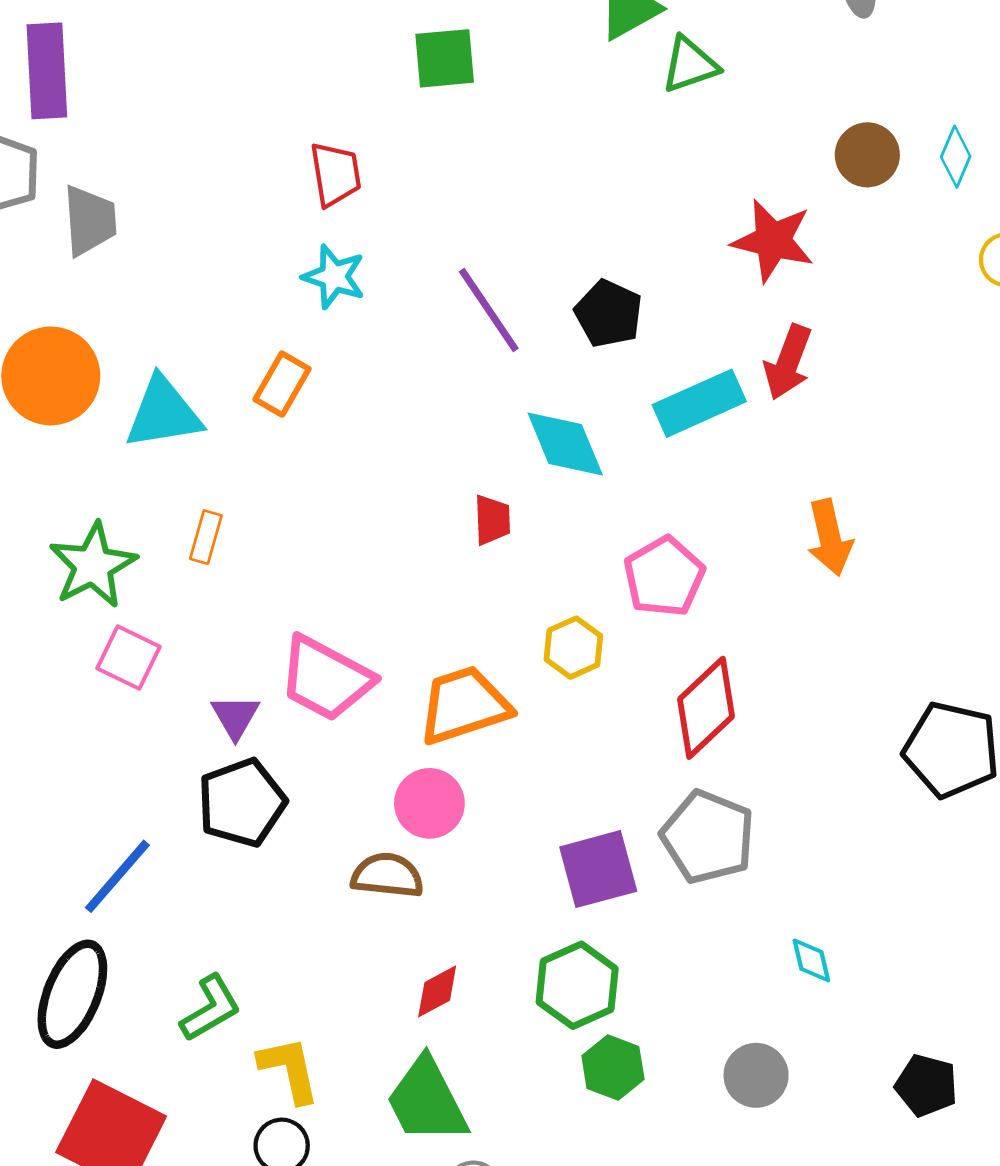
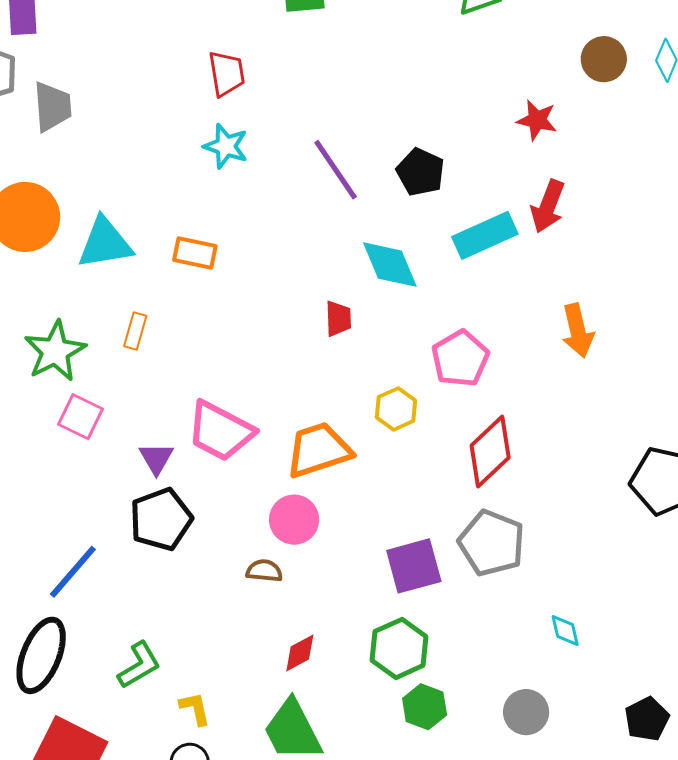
red star: (773, 241) -> (537, 120), size x0.7
orange rectangle: (282, 384) -> (195, 253), moved, turned 72
brown semicircle: (387, 875) -> (264, 571), size x0.7
yellow L-shape: (289, 1070) -> (195, 709), size x0.7
black pentagon: (926, 1085) -> (647, 719), turned 30

